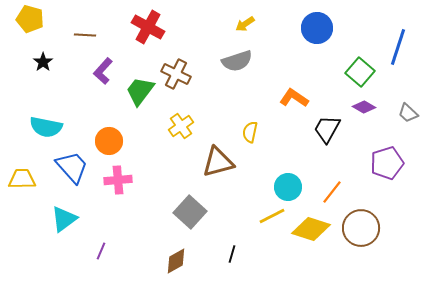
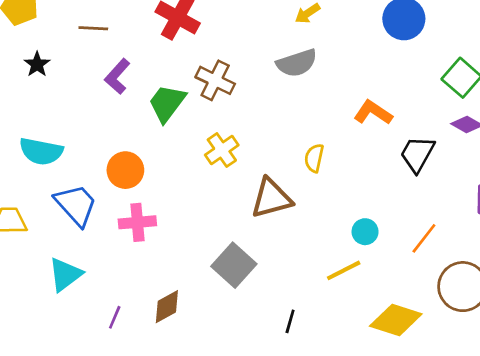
cyan circle: (288, 187) -> (365, 232), size x0.7
yellow diamond: (311, 229) -> (396, 320), moved
brown diamond: (176, 261) -> (167, 307), moved

